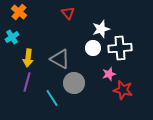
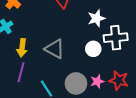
white circle: (93, 48) -> (93, 49), moved
pink star: (109, 74) -> (97, 81), moved
gray circle: (74, 83) -> (76, 83), moved

